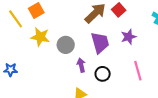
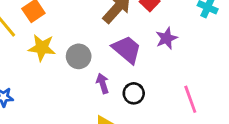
purple trapezoid: (100, 43) -> (127, 49), turned -30
pink line: (138, 71) -> (190, 99), moved

